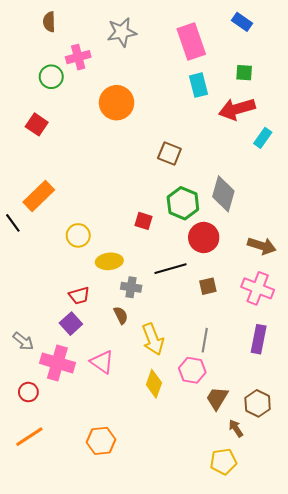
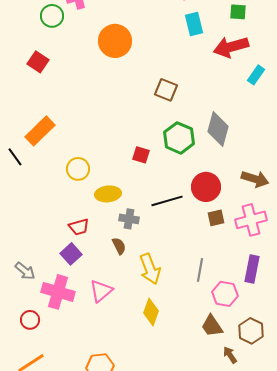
red circle: (204, 238) -> (206, 187), moved
brown square: (208, 286) -> (216, 218), moved
pink cross: (258, 288) -> (251, 220), turned -36
pink triangle: (102, 362) -> (101, 291), turned 45
pink hexagon: (192, 370) -> (225, 294), moved
brown trapezoid: (217, 398) -> (212, 326), turned -65

